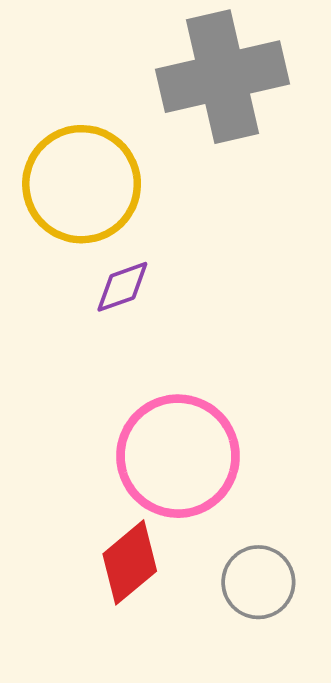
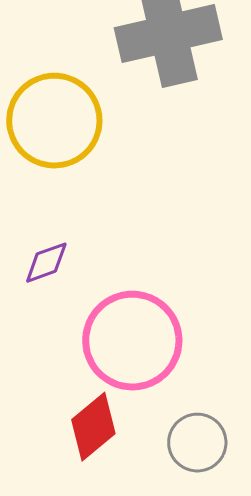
purple diamond: (122, 287) -> (46, 263), moved

